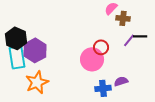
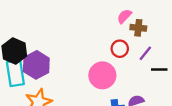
black line: (140, 36) -> (159, 70), moved
red circle: (101, 47) -> (120, 49), moved

